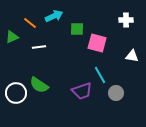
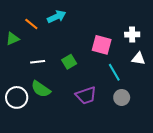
white cross: (126, 20) -> (132, 34), moved
green square: (77, 29) -> (69, 62), moved, turned -32
white line: (39, 47) -> (38, 62), moved
cyan line: (100, 75) -> (114, 72), moved

